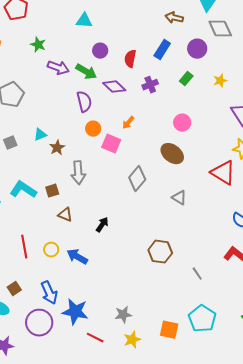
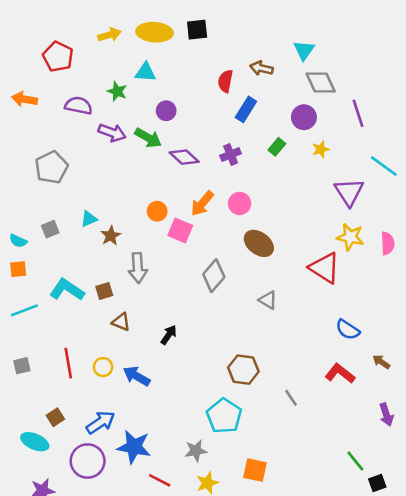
green star: (38, 45) -> (117, 91), moved
purple circle: (197, 49) -> (304, 117), moved
red semicircle: (130, 59) -> (225, 81), moved
purple semicircle: (84, 102) -> (79, 106), moved, turned -65
orange arrow: (128, 123) -> (202, 203), size x1.5
pink circle: (182, 123) -> (240, 203), moved
blue arrow: (49, 293) -> (100, 422), turned -100
cyan pentagon: (202, 319) -> (224, 416), moved

